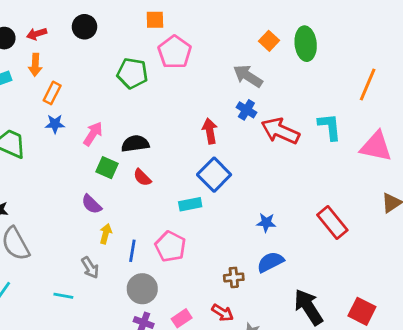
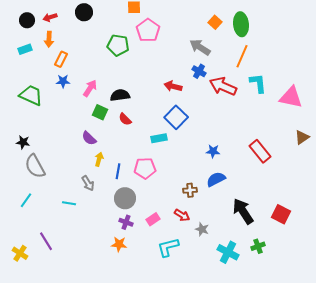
orange line: (368, 85) -> (242, 56), moved
red arrow: (210, 131) -> (173, 86), turned -66
pink pentagon: (170, 246) -> (145, 168), turned -30

